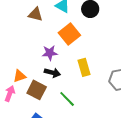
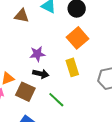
orange square: (69, 34) -> (78, 38), moved

